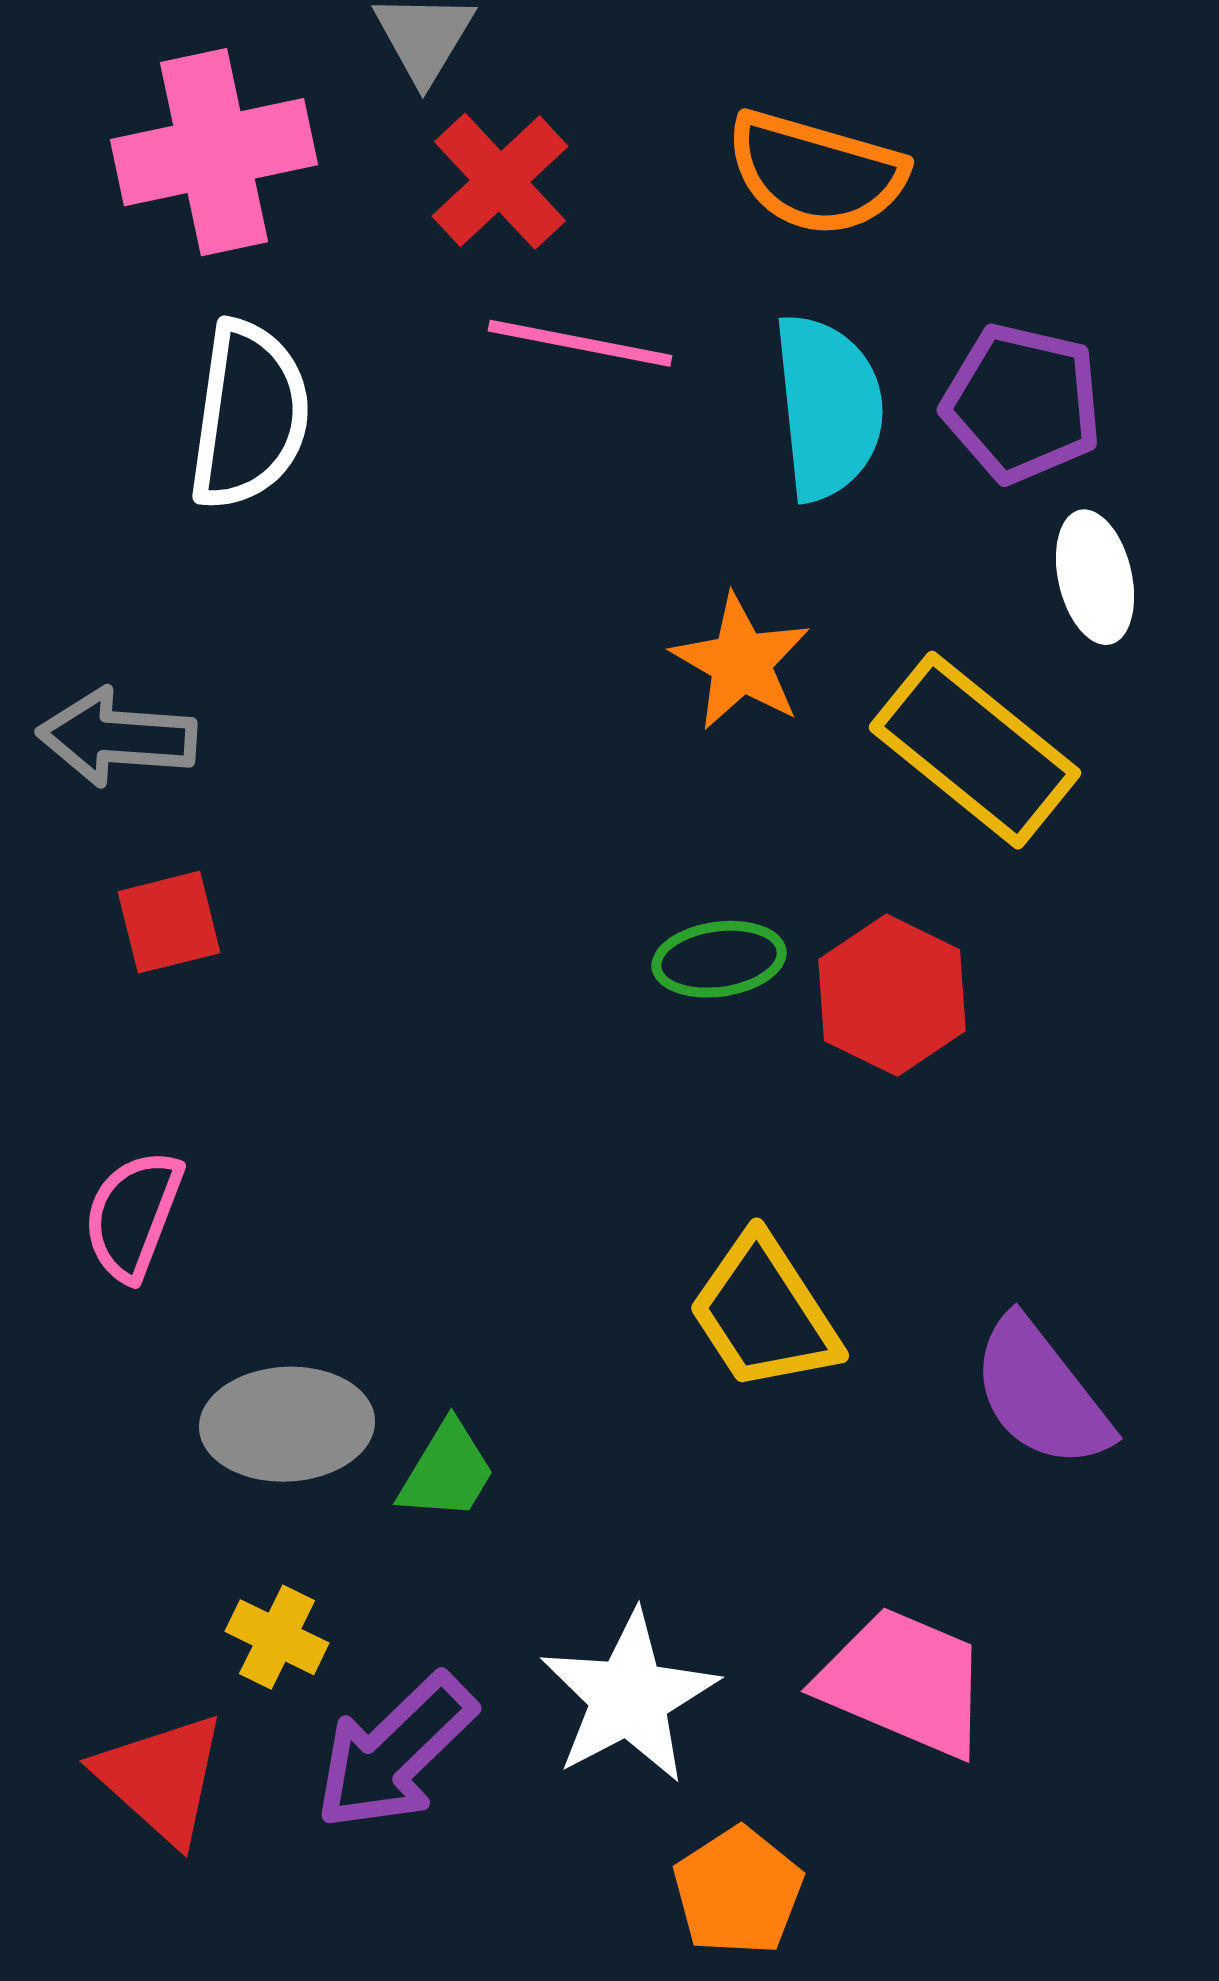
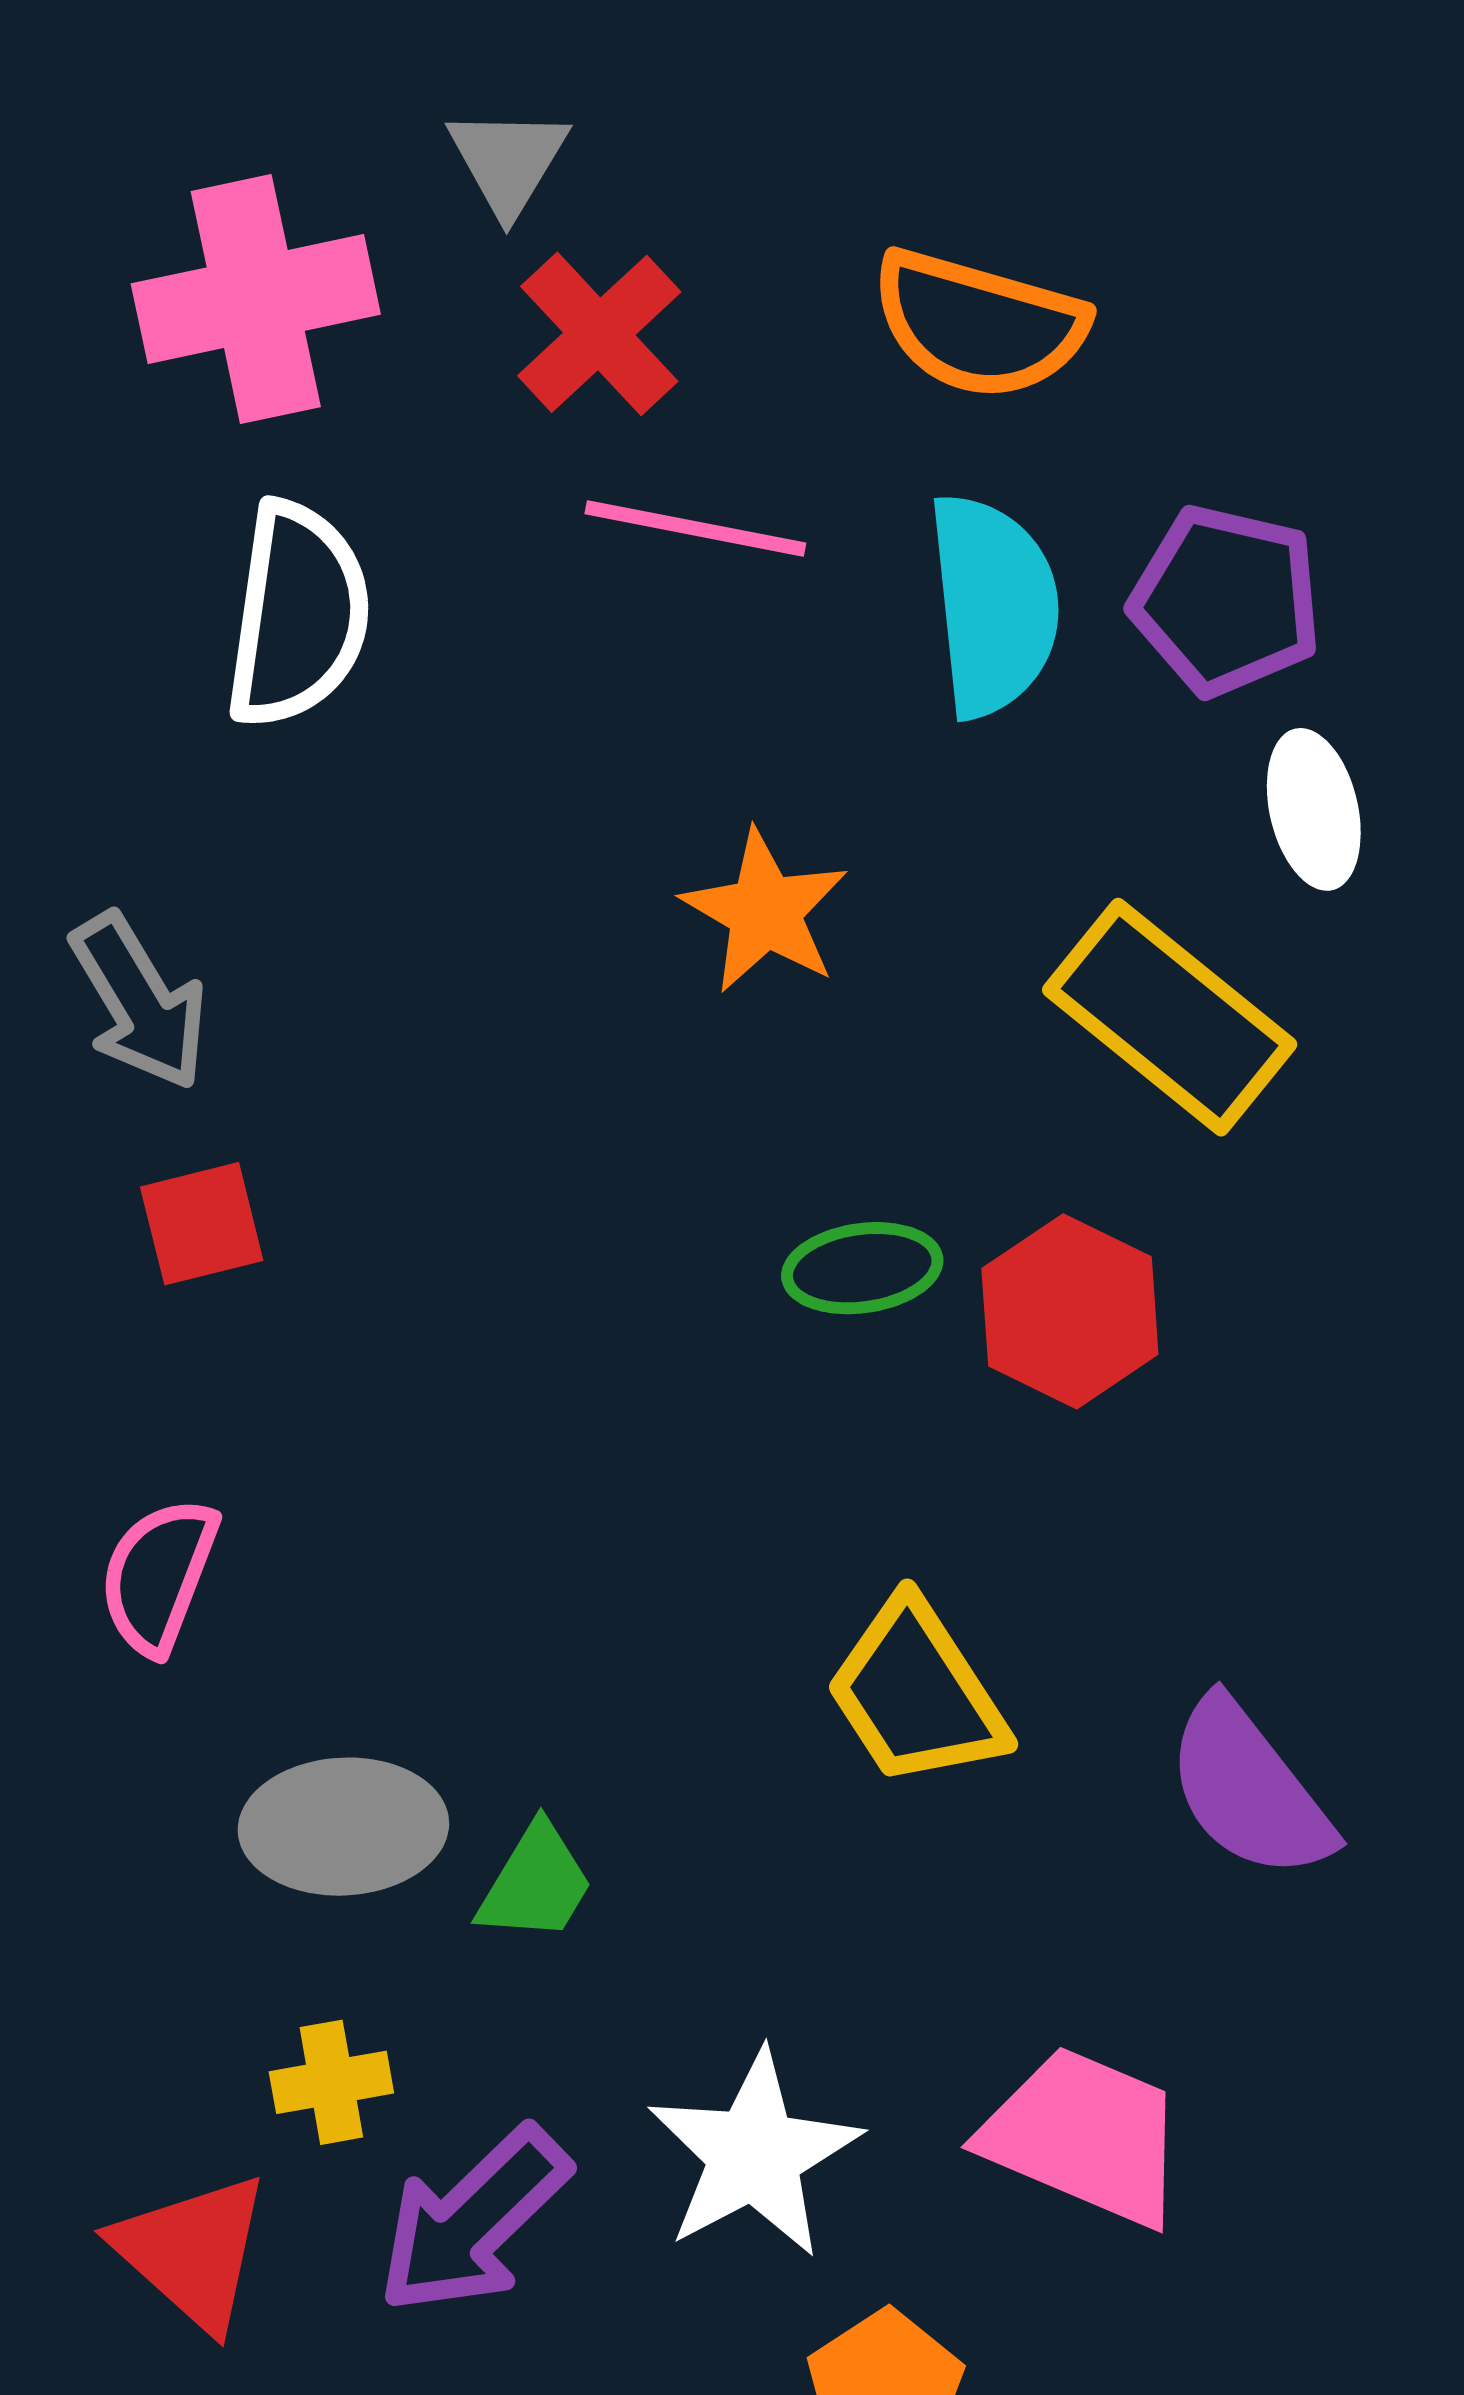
orange star: (741, 662) -> (765, 911), moved
gray arrow: (117, 737) -> (139, 1002), turned -125
yellow cross: (277, 1637) -> (331, 2082), turned -36

